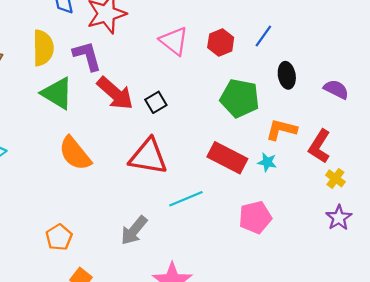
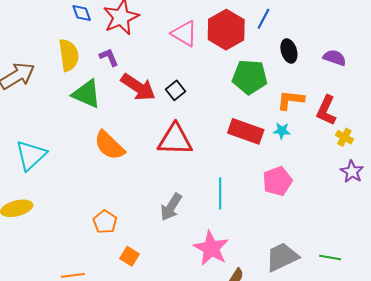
red hexagon: (221, 43) -> (226, 30), size x1.6
purple L-shape: (87, 56) -> (109, 57), size x0.7
cyan line: (186, 199) -> (220, 193), moved, turned -60

